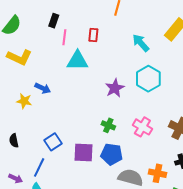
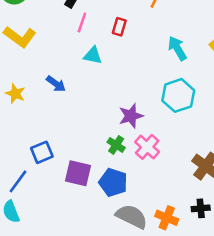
cyan triangle: (77, 61) -> (93, 55), size x0.7
blue arrow: (43, 88) -> (56, 84), moved
purple star: (115, 88) -> (131, 116), moved
pink cross: (142, 127) -> (147, 147), moved

